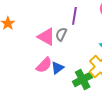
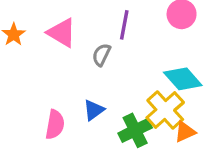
pink triangle: (46, 37) -> (62, 33), moved
pink semicircle: (44, 65) -> (55, 125), moved, turned -36

